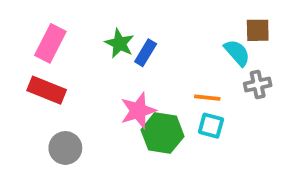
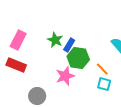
orange line: (207, 98) -> (102, 69), turned 40
green hexagon: (162, 133) -> (78, 58), moved
gray circle: (65, 148) -> (37, 96), moved

